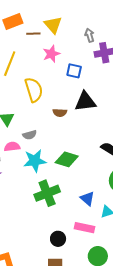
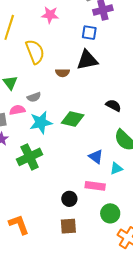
pink star: (51, 54) -> (50, 15), turned 30
blue square: (74, 71) -> (89, 33), moved
green cross: (47, 193) -> (30, 157), moved

